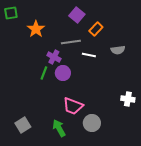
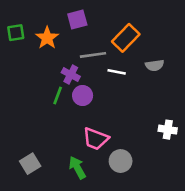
green square: (11, 13) -> (16, 33), moved
purple square: (77, 15) -> (77, 20), moved, turned 35
orange rectangle: (96, 29) -> (126, 38), size x1.5

